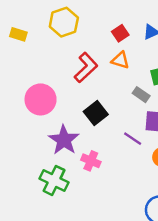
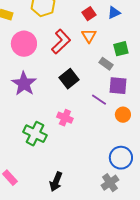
orange triangle: (120, 60) -> (89, 36), turned 42
pink circle: (41, 99) -> (24, 44), moved
purple star: (64, 140) -> (24, 84), moved

